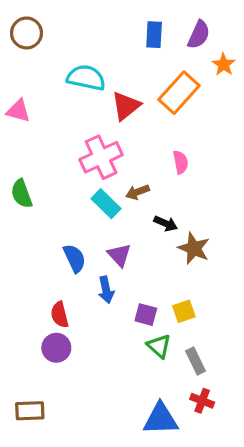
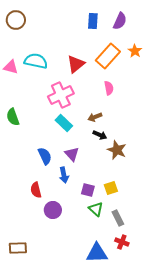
orange star: (224, 64) -> (135, 51), moved
cyan semicircle: (86, 78) -> (36, 61), moved
pink semicircle: (181, 162) -> (109, 88), moved
brown arrow: (138, 192) -> (95, 117), moved
purple circle: (56, 348) -> (53, 210), moved

